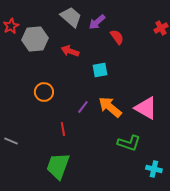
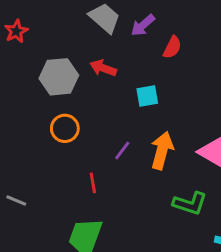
red semicircle: (117, 37) -> (172, 47), turned 63
gray hexagon: (35, 39) -> (59, 77), moved
orange arrow: (110, 107) -> (162, 150), turned 65

